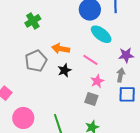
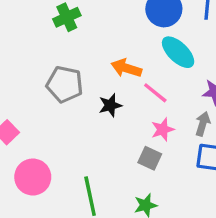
orange arrow: (61, 49) -> (126, 68), moved
gray pentagon: (36, 61) -> (65, 84), turned 30

